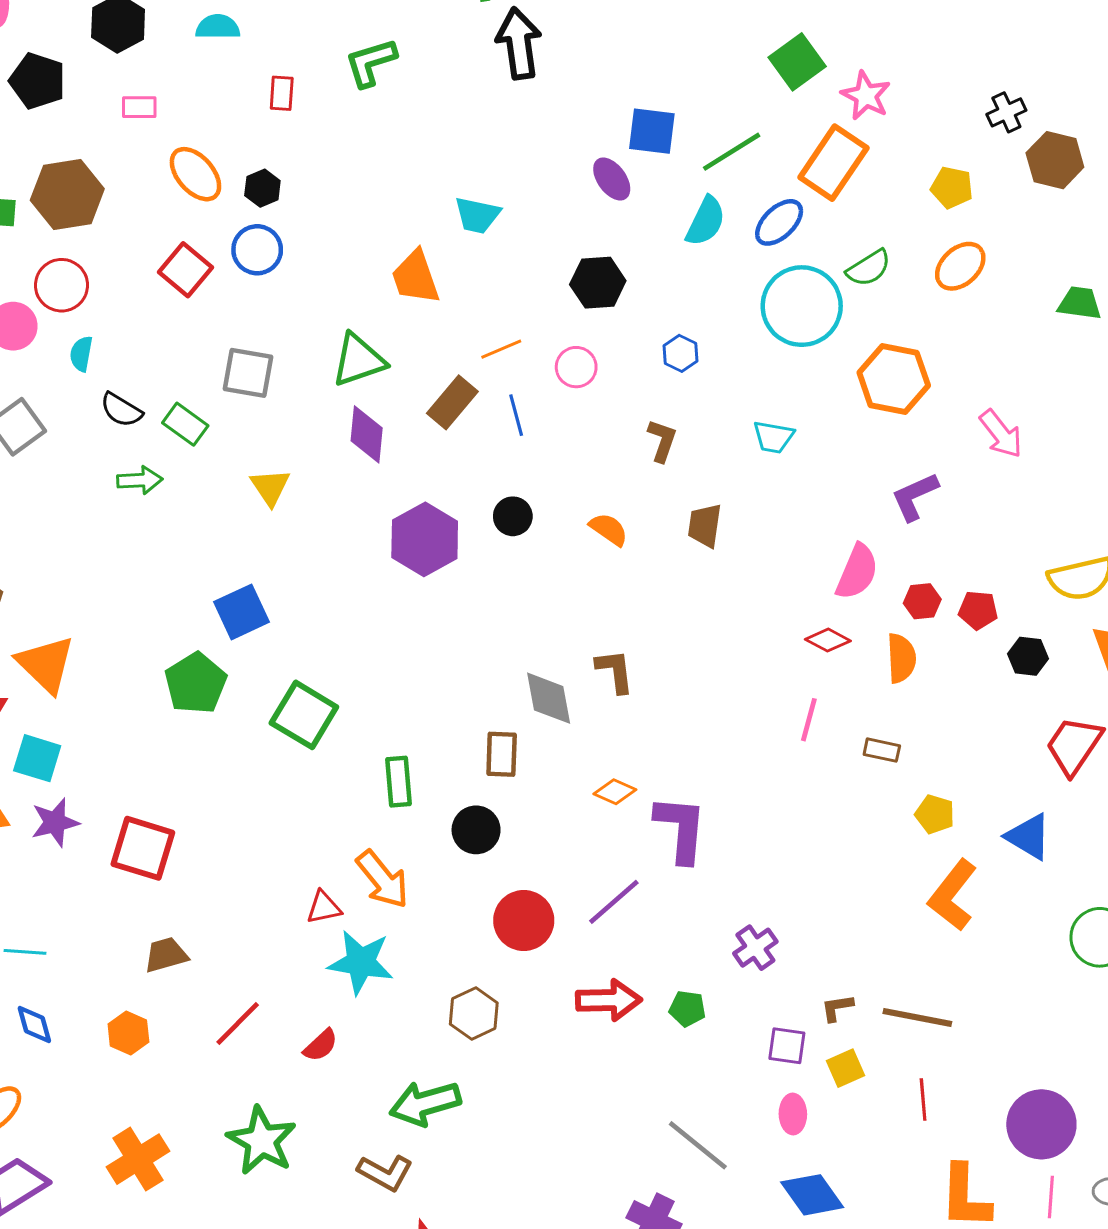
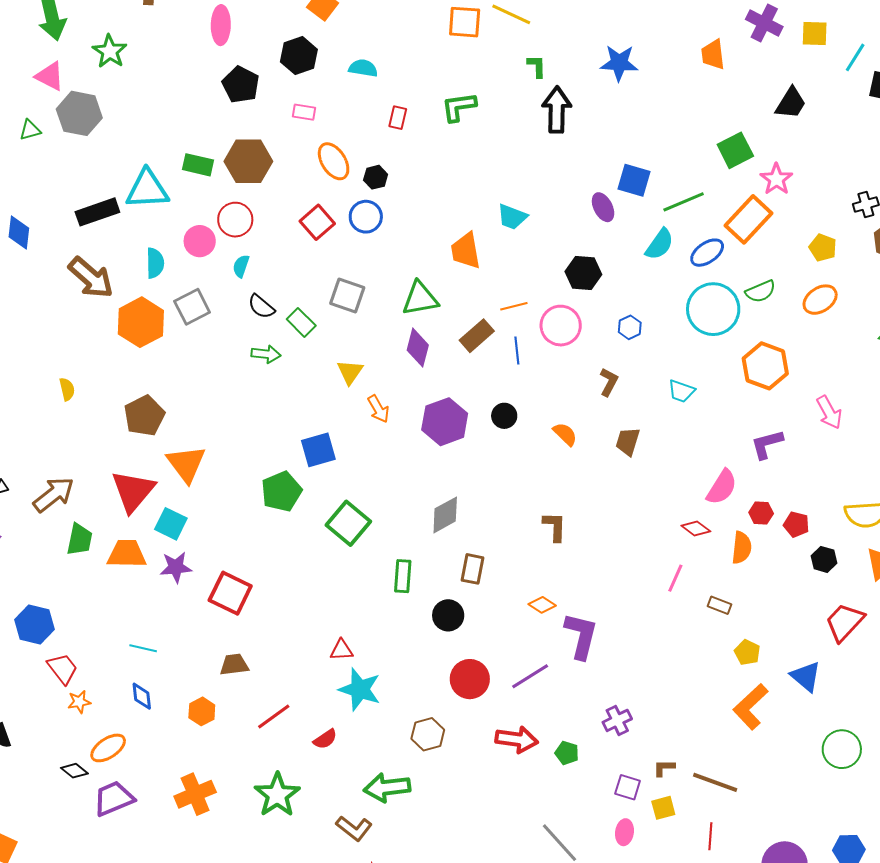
pink circle: (576, 367) -> (561, 326), size x1.5
gray diamond: (549, 698) -> (445, 515), moved, turned 63
orange arrow: (383, 879) -> (378, 409), moved, size x0.7

